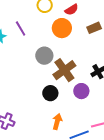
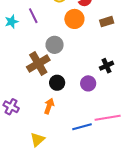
brown cross: (64, 70) -> (38, 64), moved
orange arrow: (57, 122) -> (49, 106), moved

